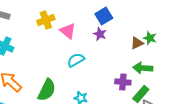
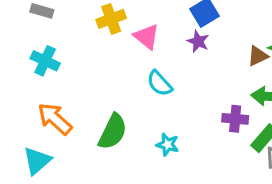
cyan semicircle: (76, 60) -> (159, 83), turned -102

